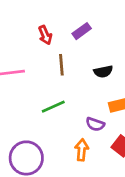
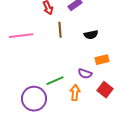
green line: (53, 107) -> (55, 81), moved

